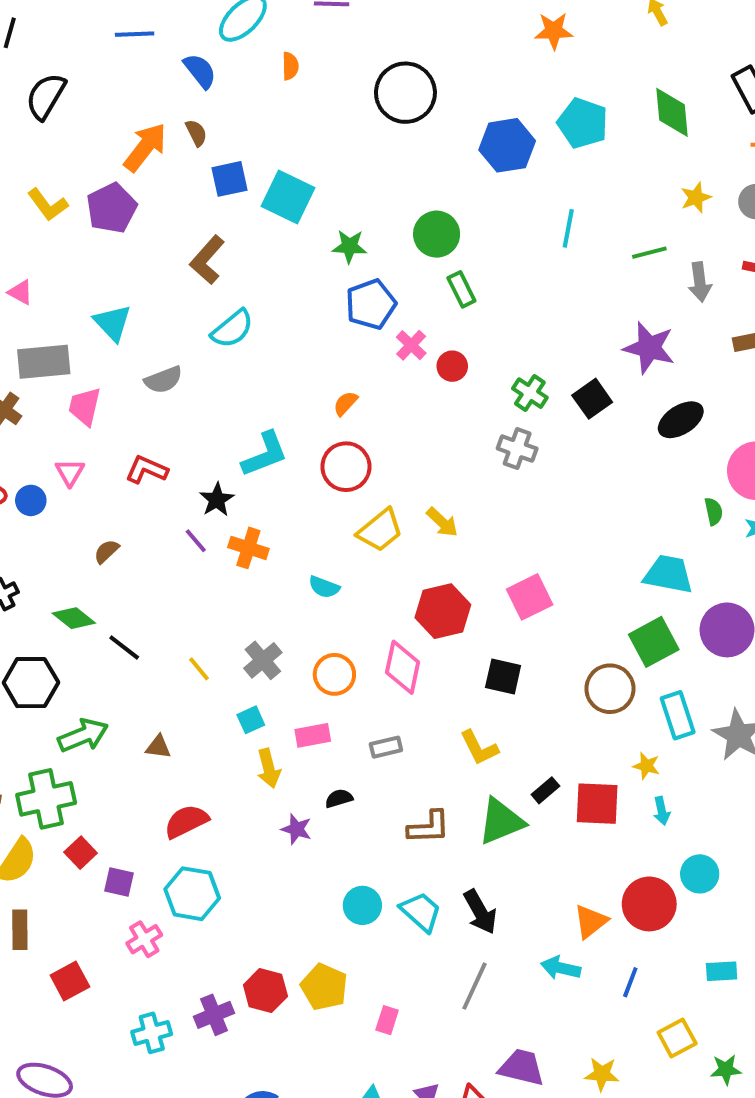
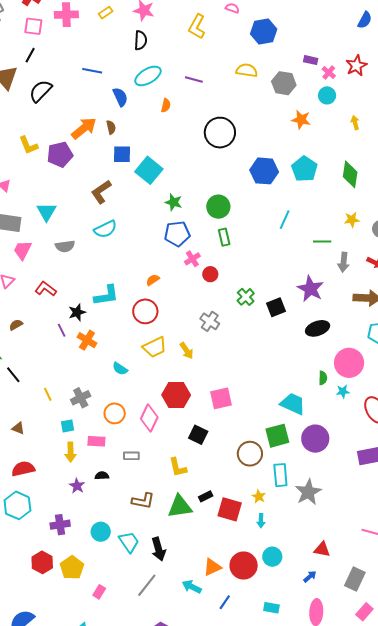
gray cross: (517, 449) -> (210, 321), moved
purple cross: (214, 1015) -> (60, 525), moved

